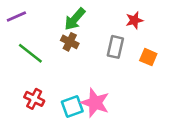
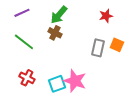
purple line: (16, 16) -> (22, 13), moved
gray rectangle: (115, 47) -> (98, 48), moved

